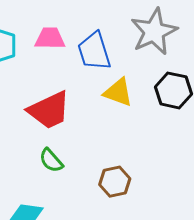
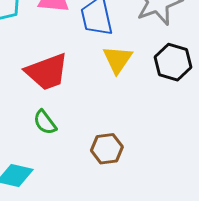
yellow triangle: (118, 92) -> (118, 59), turned 40

